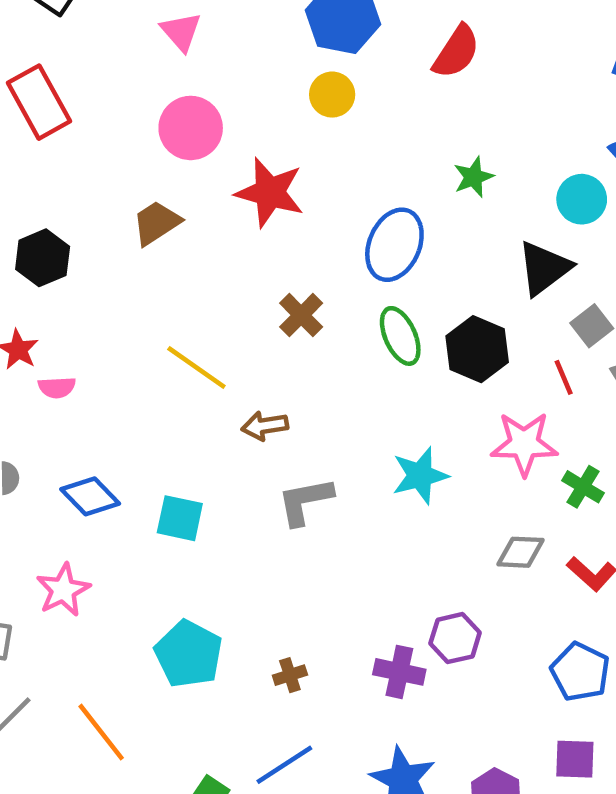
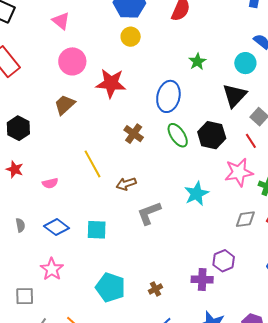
yellow line: (196, 368) -> (93, 164), turned 36
pink semicircle: (57, 387) -> (50, 183), moved

